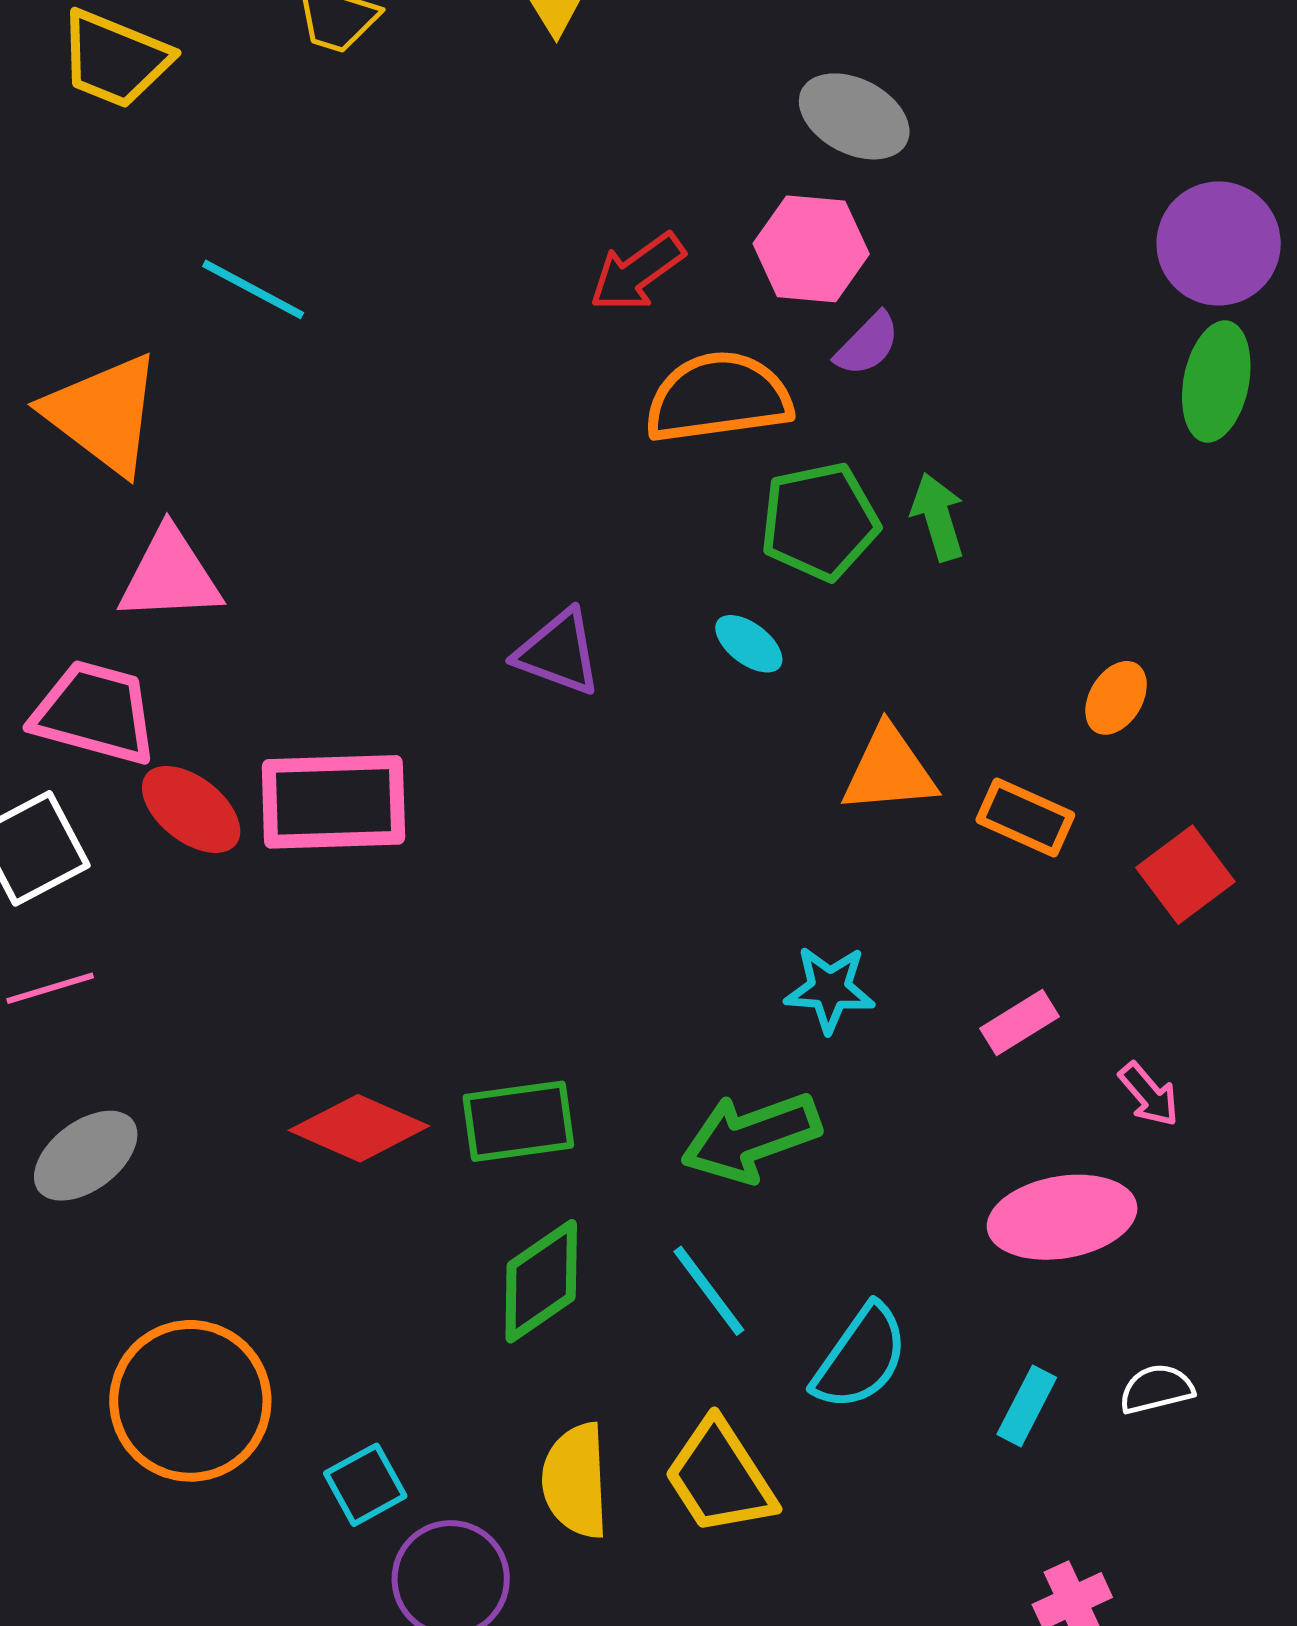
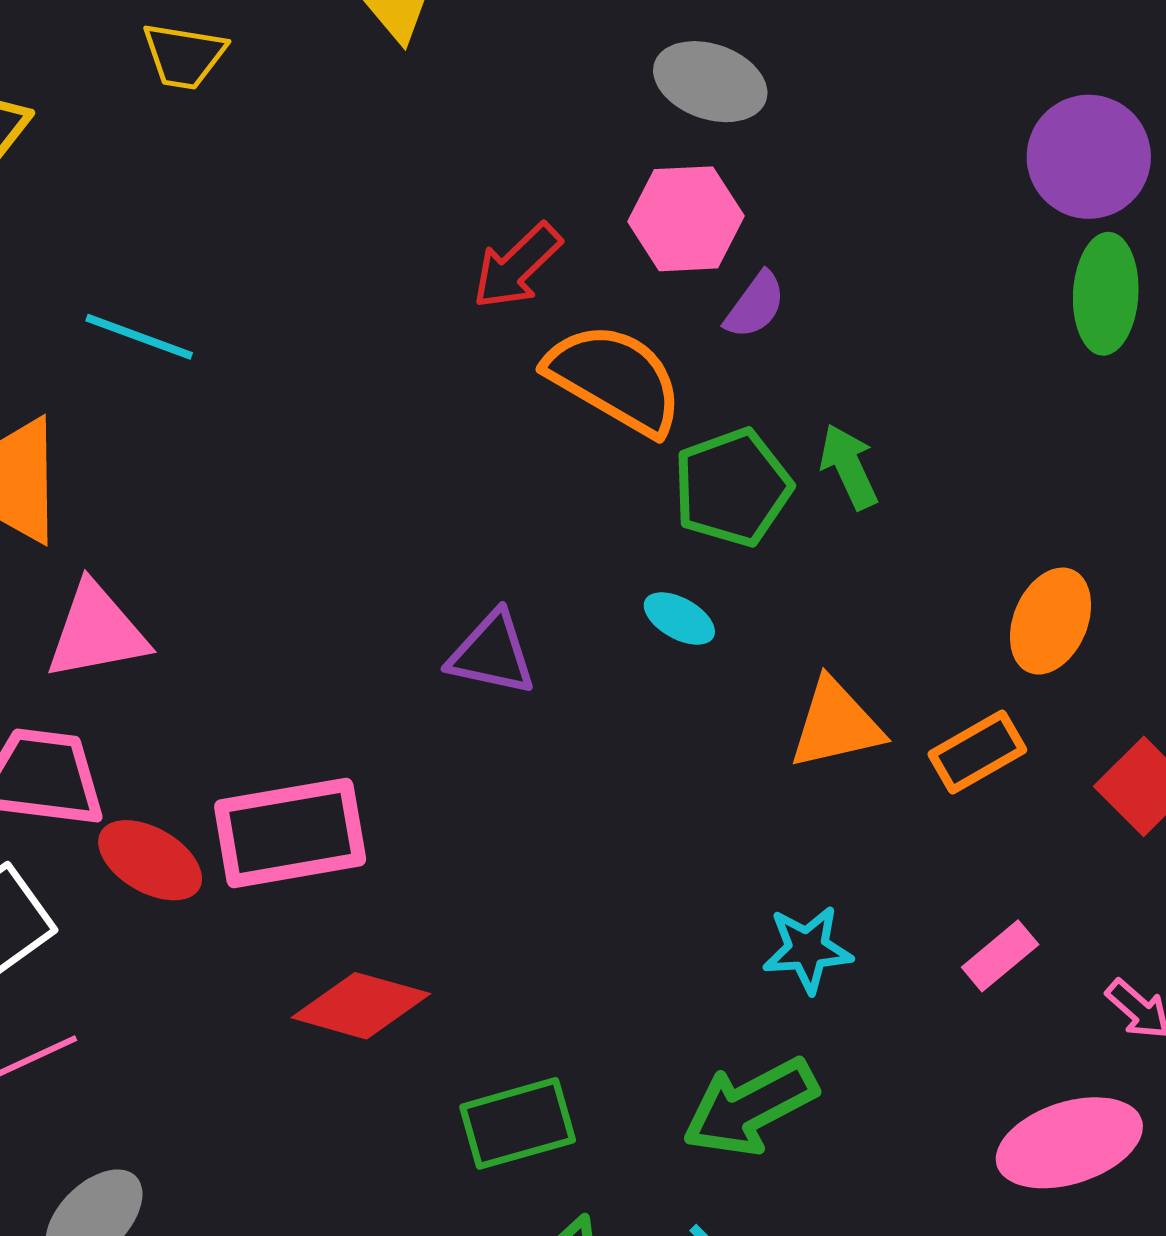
orange semicircle: (718, 397) -> (615, 379), turned 46
orange ellipse: (1116, 698) -> (1051, 621), size x1.4
orange rectangle: (1025, 817) -> (977, 752), turned -46
red diamond: (359, 1128) -> (361, 1006), moved

